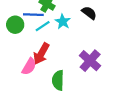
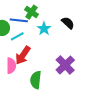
cyan line: (43, 26) -> (17, 36), moved
pink semicircle: (29, 66) -> (11, 66), turned -35

